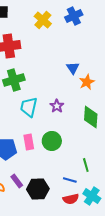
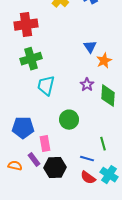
purple star: (57, 106) -> (87, 85), moved
pink rectangle: (29, 142) -> (45, 144), moved
red semicircle: (71, 199) -> (88, 178), turned 49

